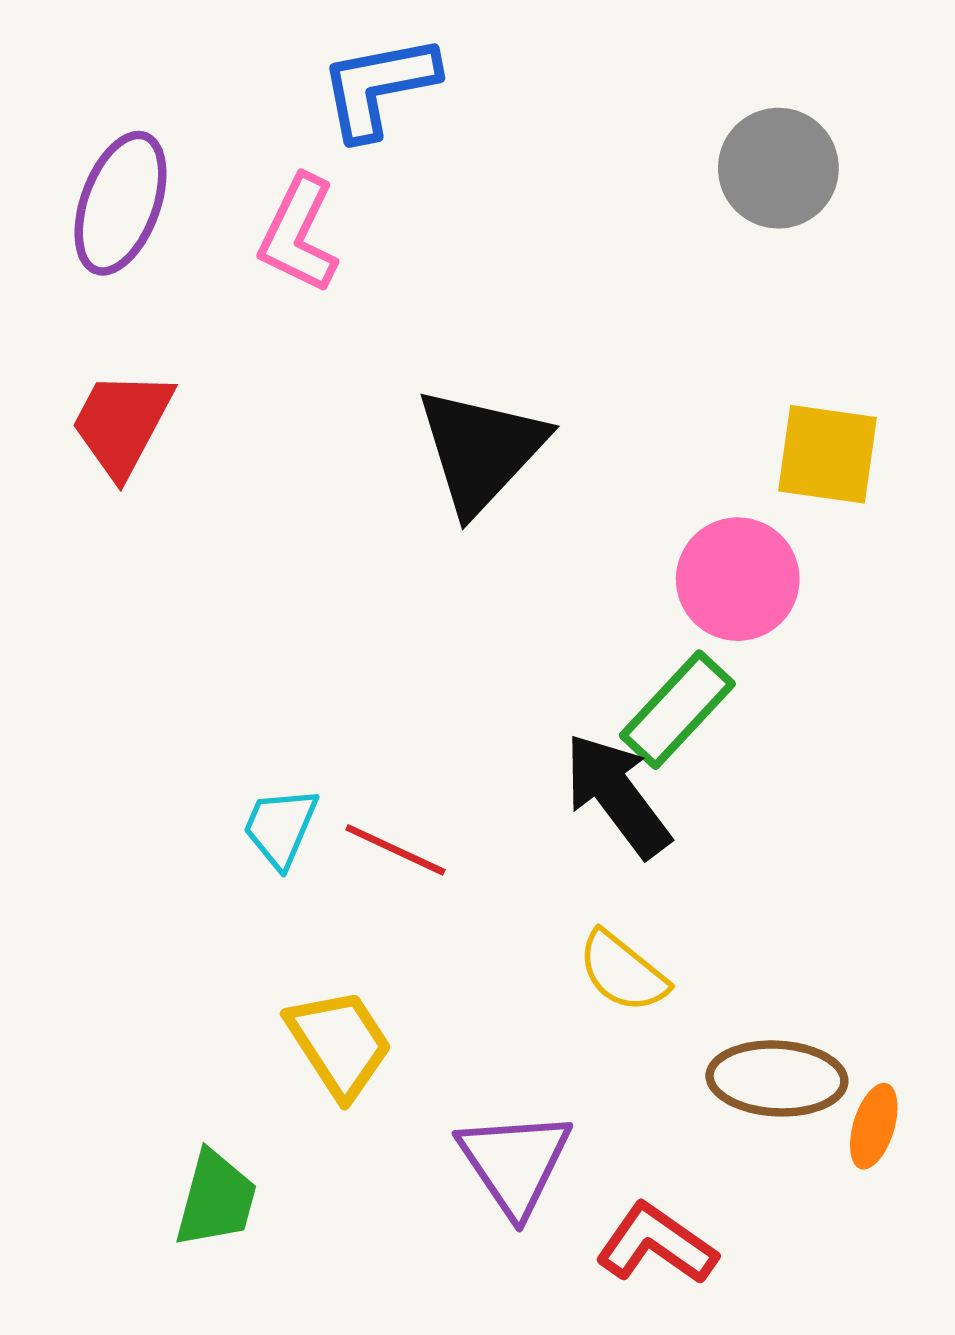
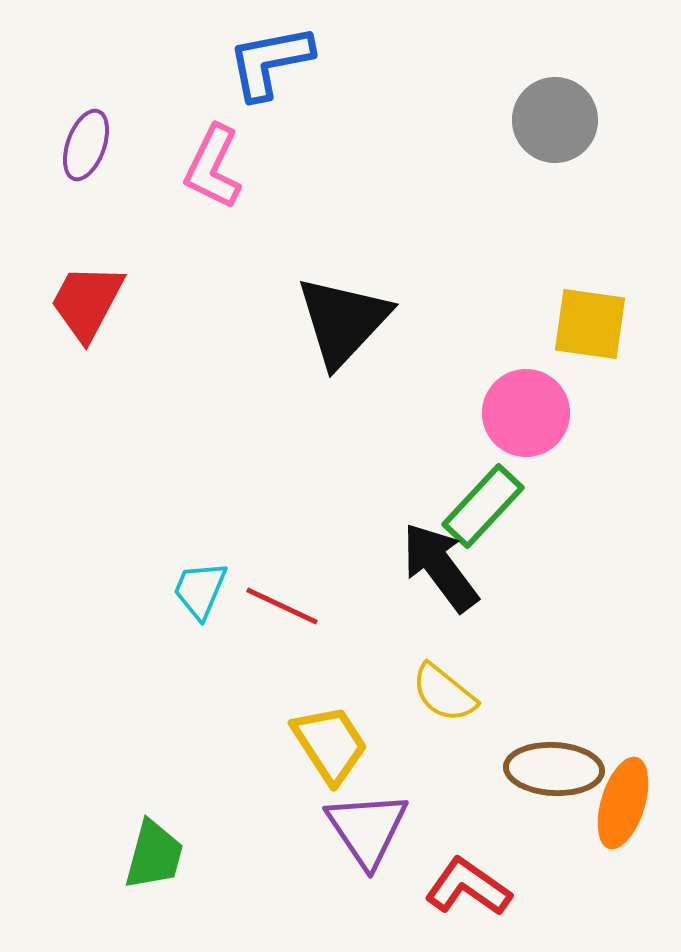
purple ellipse: (121, 203) -> (86, 145), size x0.7
yellow trapezoid: (339, 1043) -> (330, 744), moved
orange ellipse: (874, 1126) -> (623, 803), size x1.5

